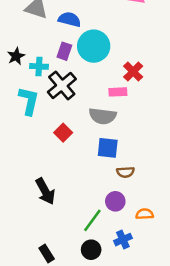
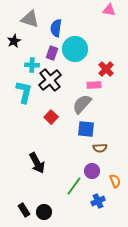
blue semicircle: (69, 19) -> (56, 28), turned -96
black star: (16, 56) -> (14, 41), moved
gray semicircle: (103, 116) -> (82, 104), turned 125
orange semicircle: (145, 214) -> (115, 181), turned 72
black circle: (91, 250) -> (44, 212), moved
black rectangle: (47, 254) -> (24, 210), moved

